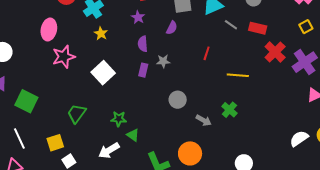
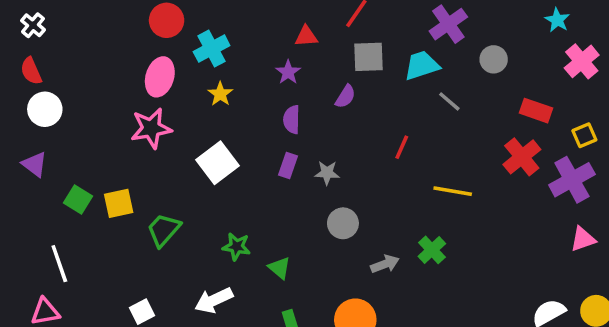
yellow square: (306, 27) -> (584, 135), moved
red rectangle: (258, 28) -> (536, 111), moved
pink ellipse: (49, 29) -> (160, 77), moved
gray star: (163, 61) -> (327, 173), moved
green square: (26, 101) -> (78, 200), size x0.7
gray arrow: (204, 120) -> (385, 264), turned -56
green triangle: (133, 135) -> (279, 268), moved
yellow square: (55, 143) -> (119, 203), moved

